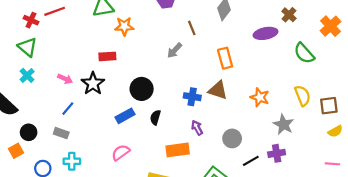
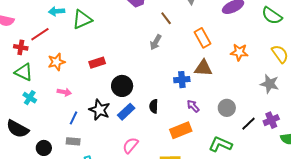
orange star: (124, 26) -> (57, 62), moved
black star: (93, 83) -> (100, 110), moved
black circle: (142, 89) -> (122, 86), moved
orange star: (260, 97) -> (239, 52), moved
purple cross: (277, 153) -> (271, 120), moved

